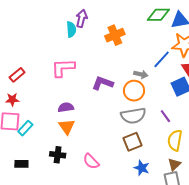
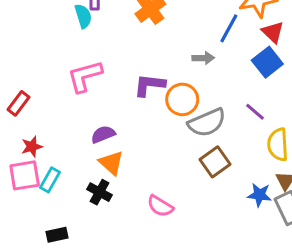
orange circle: (134, 91) -> (182, 99), moved
red star: (12, 100) -> (32, 147), moved
black cross: (58, 155) -> (100, 192), moved, turned 35
blue star: (142, 168) -> (259, 195), moved

